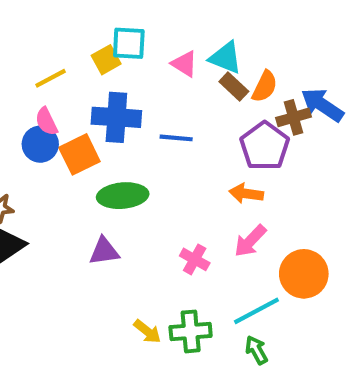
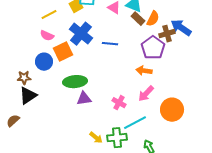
blue cross: (116, 117) -> (81, 34), turned 35
pink semicircle: (46, 121) -> (47, 36), turned -40
blue circle: (40, 144) -> (44, 62), moved
green ellipse: (123, 196) -> (75, 82), moved
purple triangle: (104, 251) -> (84, 99), moved
cyan line: (256, 311) -> (135, 123), moved

